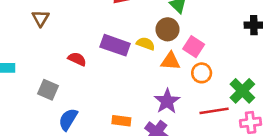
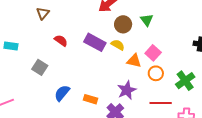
brown circle: (167, 29) -> (123, 24), moved
red semicircle: (77, 59) -> (61, 41), moved
green cross: (242, 91) -> (185, 81), moved
blue semicircle: (68, 119) -> (62, 93), moved

